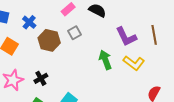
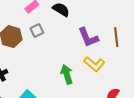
green arrow: (105, 60) -> (67, 74), moved

